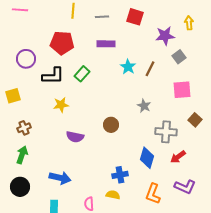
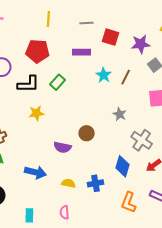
gray line: (102, 17) -> (86, 23), moved
red square: (135, 17) -> (111, 37), moved
gray cross: (166, 132) -> (142, 140), turned 30
purple semicircle: (75, 137) -> (62, 147), moved
blue arrow: (60, 178) -> (35, 172), moved
yellow semicircle: (113, 195) -> (68, 183), moved

